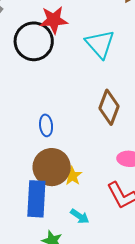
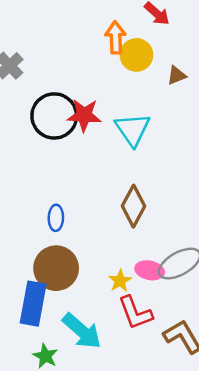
red star: (54, 20) -> (84, 115), moved
yellow star: (72, 176) -> (120, 281), moved
cyan arrow: (80, 216) -> (82, 331), size x1.8

